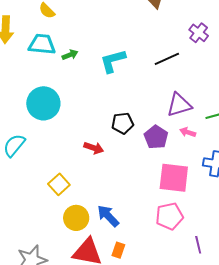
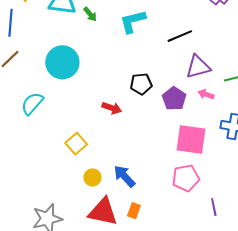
green arrow: (70, 55) -> (90, 14), turned 70
black line: (167, 59) -> (180, 36), moved
yellow circle: (76, 218) -> (92, 177), size x0.7

